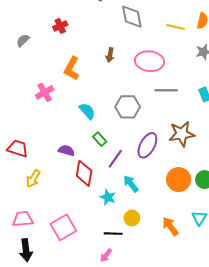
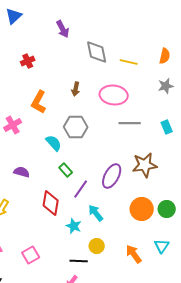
yellow line: (175, 27) -> (129, 62), moved
gray hexagon: (128, 107) -> (76, 127), moved
purple semicircle: (66, 150) -> (22, 172), moved
pink square: (63, 227) -> (31, 255), size x0.7

